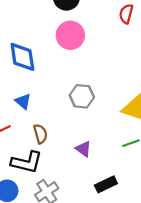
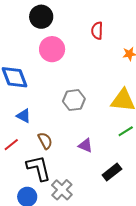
red semicircle: (126, 14) -> (97, 31), moved
black L-shape: (27, 162) -> (39, 168), turned -104

